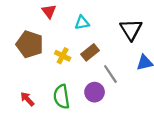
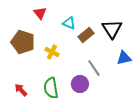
cyan triangle: (82, 23) -> (69, 23), turned 32
brown rectangle: (90, 52) -> (86, 35), moved

